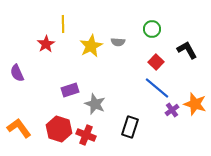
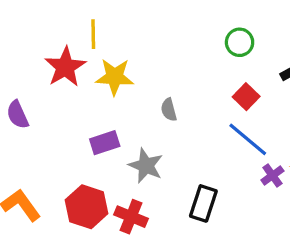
gray semicircle: (118, 42) -> (169, 110), moved, turned 72
red star: (46, 44) -> (65, 67), size x1.4
yellow star: (91, 46) -> (115, 77), moved, turned 30

